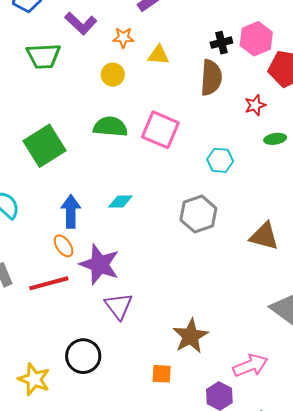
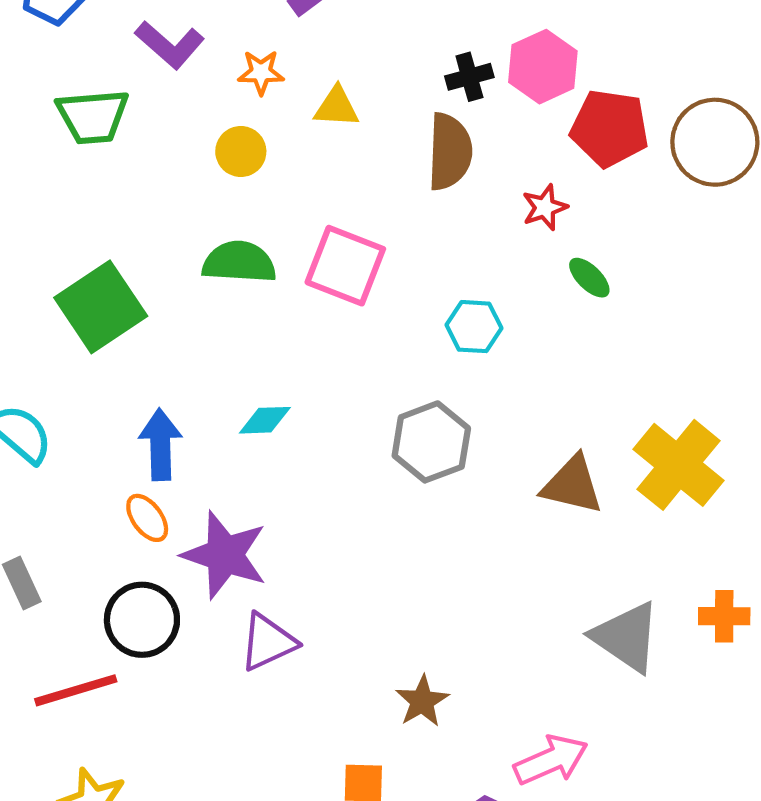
green ellipse: (275, 139) -> (589, 278), turned 55
red line: (49, 283) -> (76, 690), moved
purple triangle: (119, 306) -> (268, 642), turned 44
brown star: (190, 336) -> (422, 701), size x0.7
black circle: (83, 356) -> (142, 620), moved

